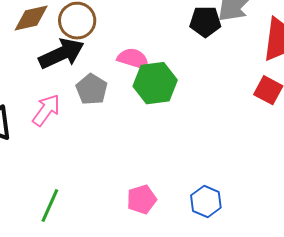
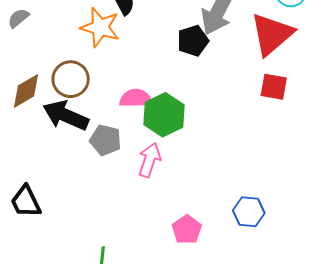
black arrow: (61, 54) -> (66, 116), turned -114
pink arrow: (46, 110) -> (149, 160), moved

